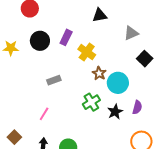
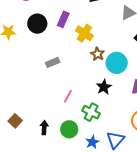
green cross: (91, 102) -> (91, 112), moved, turned -30
black star: (115, 112) -> (104, 87), moved
pink line: (44, 114) -> (68, 96), moved

